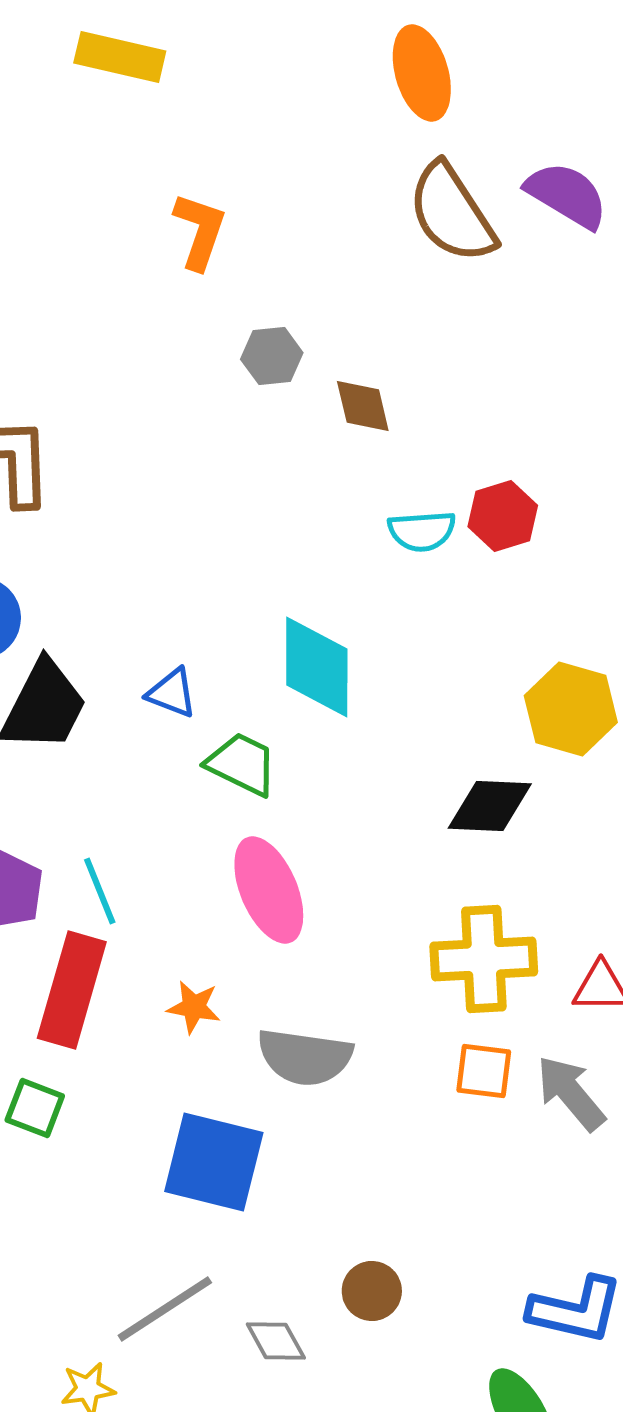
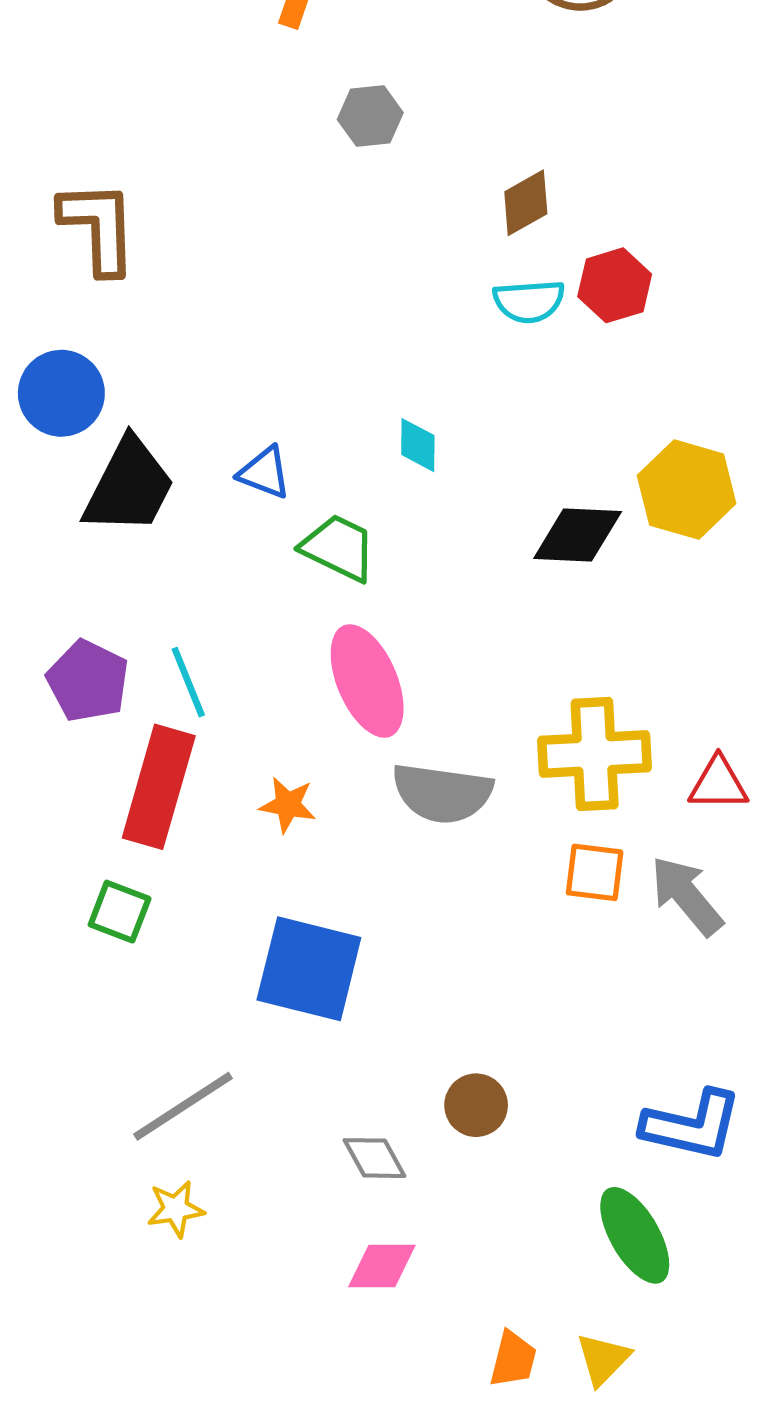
brown diamond: (363, 406) -> (526, 203), moved, turned 74
cyan diamond: (317, 667) -> (418, 445), size x0.5
black diamond: (490, 806) -> (578, 535), moved
gray semicircle: (305, 1057) -> (442, 793), moved
gray line: (165, 1309) -> (183, 1106), moved

